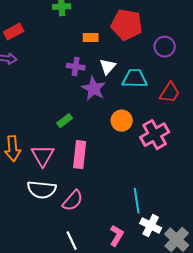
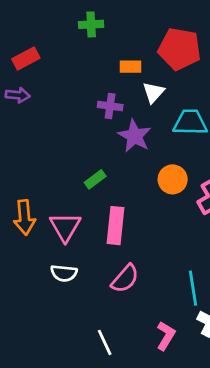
white triangle: (108, 67) -> (154, 92), moved
white semicircle: (42, 190) -> (64, 273), size x0.7
pink semicircle: (73, 201) -> (125, 279), moved

